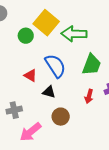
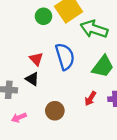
black triangle: (49, 92) -> (32, 79), moved
pink arrow: (31, 132) -> (19, 118), size x0.6

